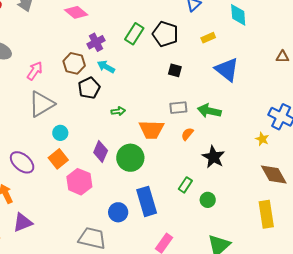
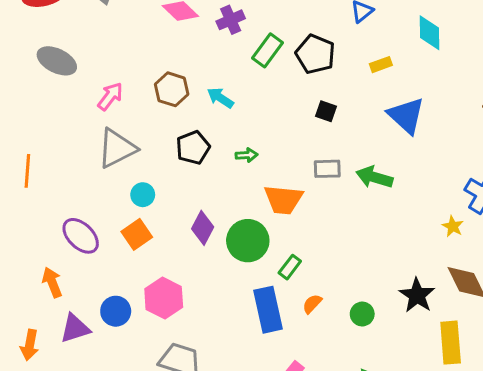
purple cross: (96, 42) -> (231, 20), moved
black pentagon: (89, 88) -> (193, 148), moved
green arrow: (118, 111) -> (247, 155), moved
orange semicircle: (187, 134) -> (312, 304), moved
black star: (213, 157) -> (417, 295), moved
pink hexagon: (79, 182) -> (164, 298), moved
green rectangle: (185, 185) -> (290, 267), moved
blue circle: (118, 212) -> (116, 311), moved

